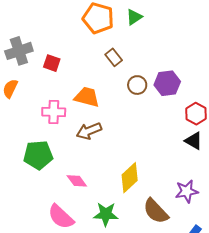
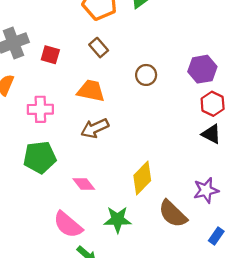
brown rectangle: (114, 57) -> (99, 48), moved
purple hexagon: (167, 83) -> (202, 69), moved
pink cross: (54, 112) -> (40, 109), moved

